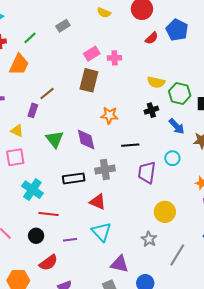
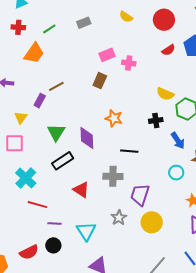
brown rectangle: (89, 80) -> (100, 81), size x0.7
yellow triangle: (17, 131) -> (21, 118), turned 32
cyan circle: (172, 158) -> (176, 173), moved
gray cross: (105, 170) -> (113, 176), moved
purple trapezoid: (147, 172) -> (140, 195), moved
black rectangle: (74, 178) -> (63, 161), moved, turned -35
red triangle: (98, 202) -> (81, 190), moved
black circle: (36, 236) -> (53, 245), moved
gray star: (149, 239) -> (119, 218), moved
purple line: (70, 240) -> (54, 223), moved

